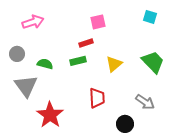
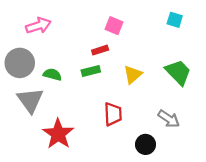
pink square: (98, 22) -> (114, 26), turned 35
gray circle: (17, 54) -> (20, 63), size x1.6

